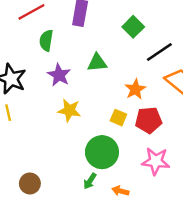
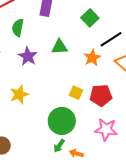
orange star: (135, 89) -> (92, 58), moved
yellow star: (69, 110) -> (19, 95), moved, turned -30
green arrow: (90, 181) -> (59, 146), moved

